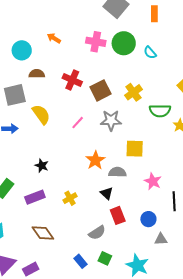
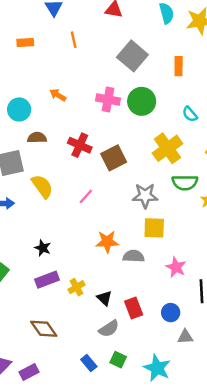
cyan semicircle: (150, 53) -> (190, 114), moved
yellow cross: (133, 92) -> (167, 148), moved, size x1.4
gray star: (111, 120) -> (145, 196), moved
orange star: (95, 160) -> (107, 242), turned 30
black triangle: (107, 193) -> (104, 298), moved
purple rectangle: (35, 197) -> (47, 280), moved

